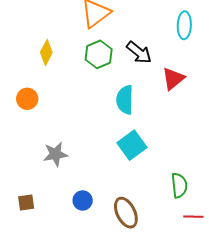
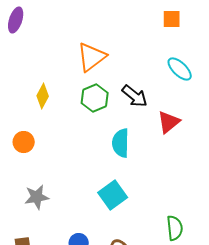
cyan ellipse: (184, 25) -> (180, 69), turned -48
cyan square: (132, 145) -> (113, 195), moved
gray star: (55, 154) -> (37, 197), moved

